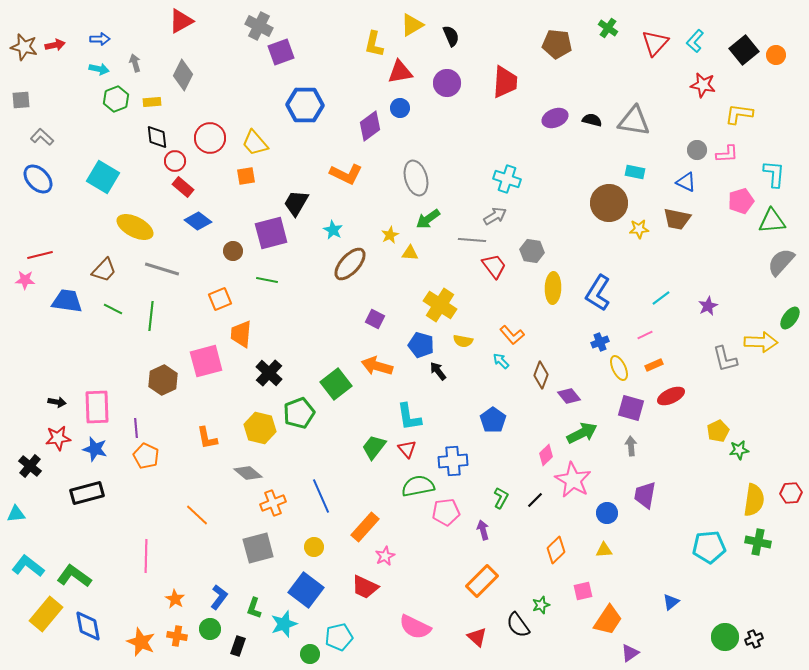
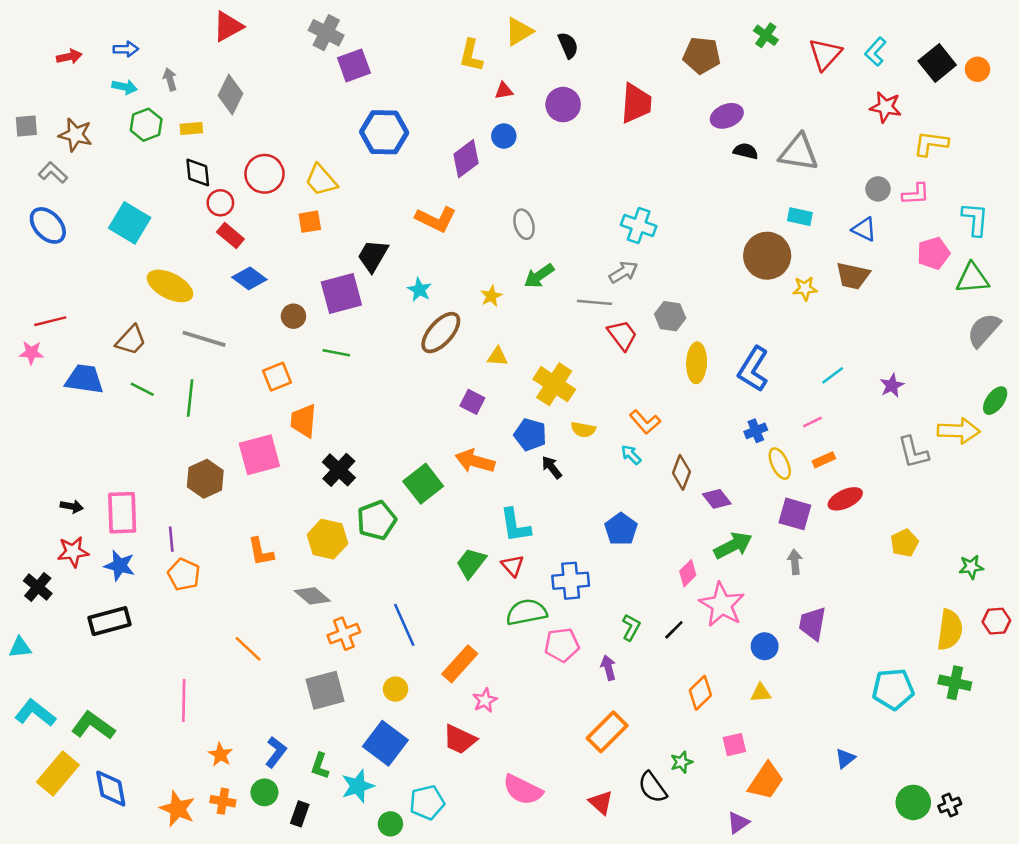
brown star: (24, 47) -> (75, 135), moved
red triangle: (400, 72) -> (504, 91), size x0.6
purple ellipse: (555, 118) -> (727, 116), moved
gray ellipse: (416, 178) -> (524, 224), size x0.7
yellow triangle: (410, 253) -> (498, 356), moved
green star: (739, 450) -> (971, 567), moved
purple triangle: (630, 653) -> (738, 823), moved

